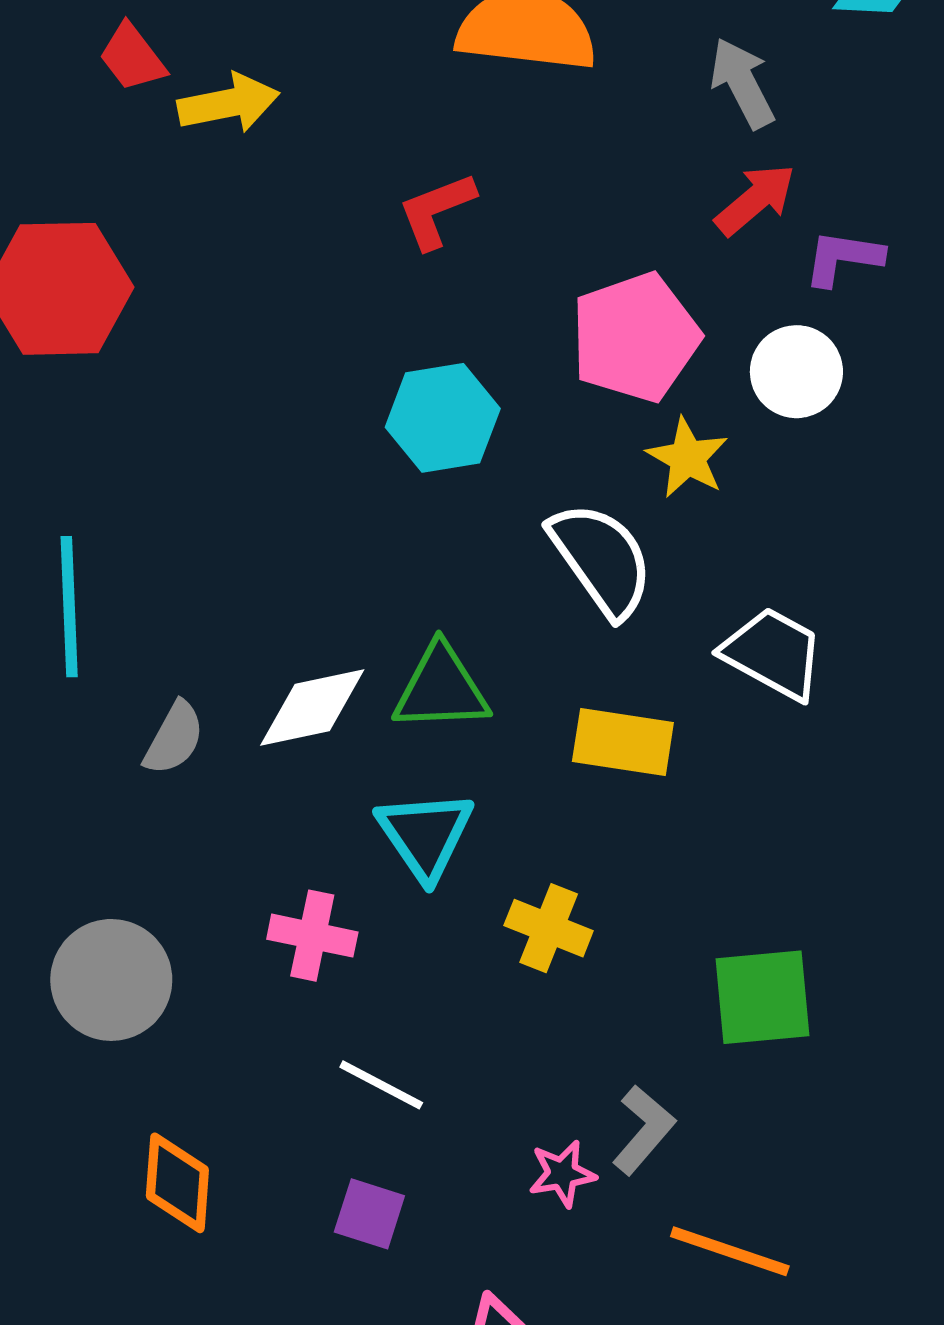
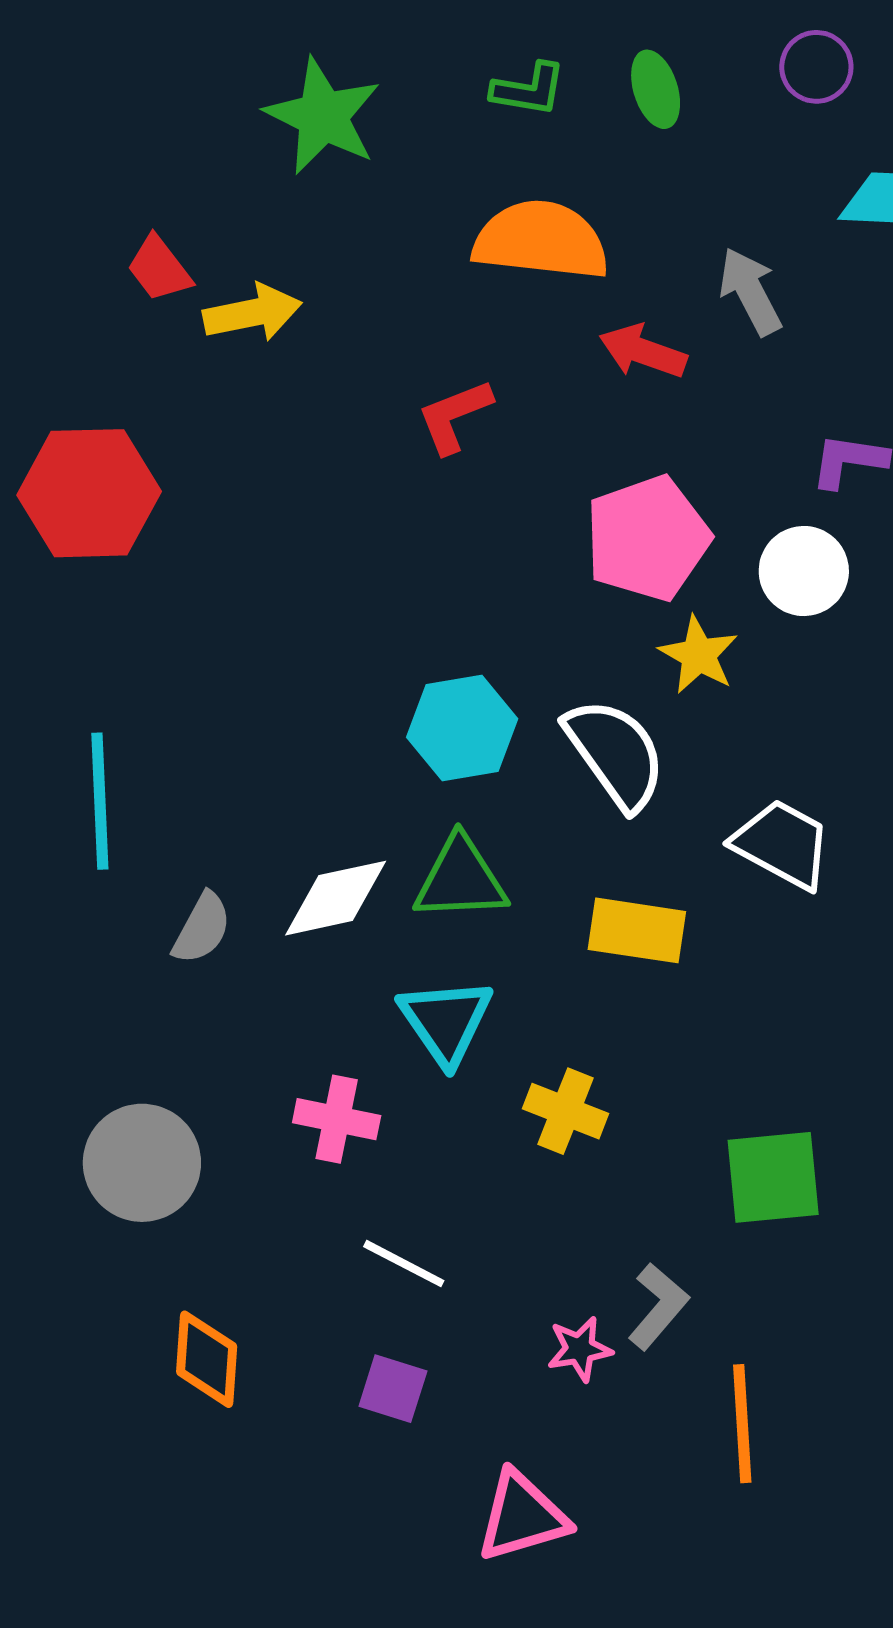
red arrow: (755, 200) -> (643, 351), moved, turned -120
cyan hexagon: (443, 418) -> (462, 728), moved
orange line: (730, 1251) -> (742, 1424), turned 68

